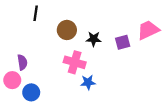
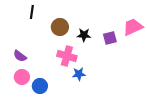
purple semicircle: (22, 62) -> (20, 56), turned 136
pink circle: (12, 80) -> (22, 77), moved
blue circle: (31, 92) -> (40, 86), moved

